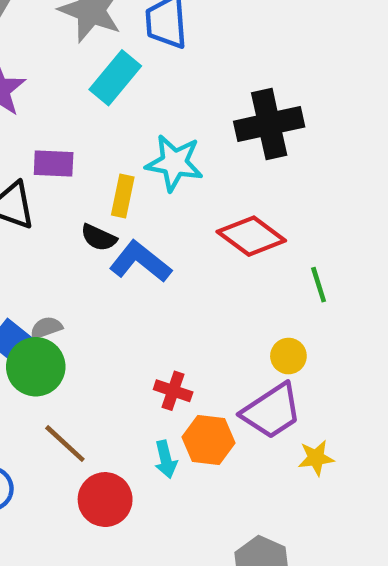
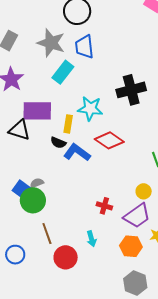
purple rectangle: (54, 164) -> (37, 111), size x1.6
red diamond: (251, 236) -> (109, 140), moved
red cross: (173, 391) -> (104, 206), moved
orange hexagon: (208, 440) -> (131, 246), moved
brown line: (65, 444) -> (47, 234), turned 30

